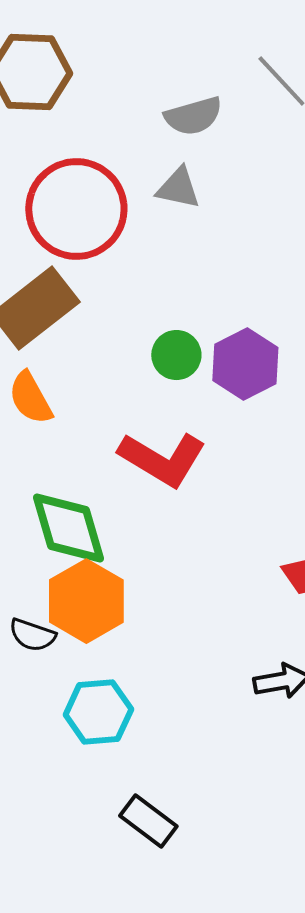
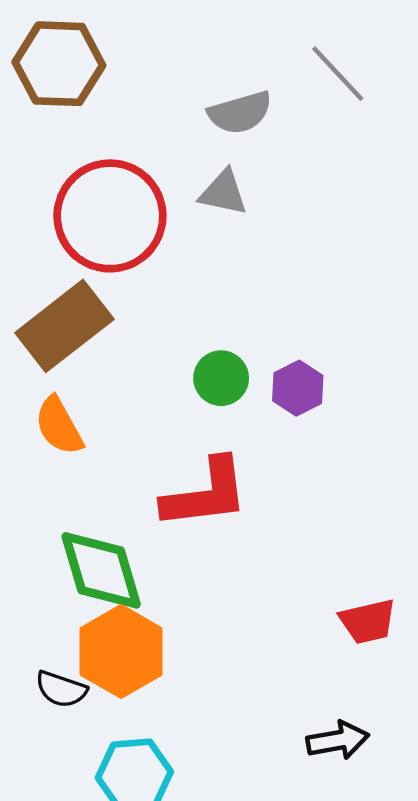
purple hexagon: (245, 364) -> (298, 388), size x0.7
red L-shape: (162, 459) -> (206, 494), turned -38

